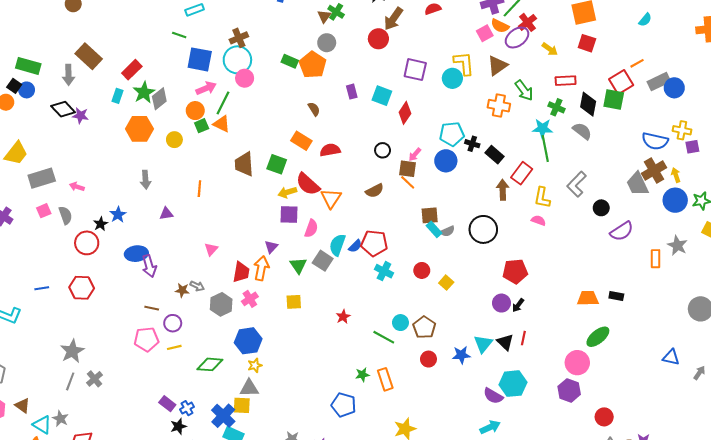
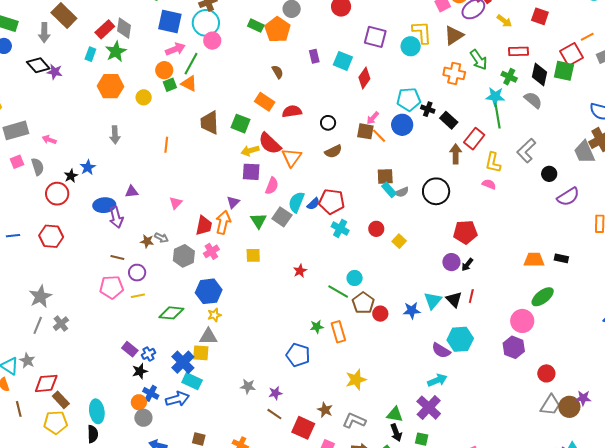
gray diamond: (159, 99) -> (124, 28), moved, turned -45
black circle: (383, 150) -> (328, 123), moved
orange line: (408, 182) -> (379, 136), moved
purple triangle: (166, 214) -> (132, 192), moved
brown pentagon: (424, 327) -> (363, 303), moved

